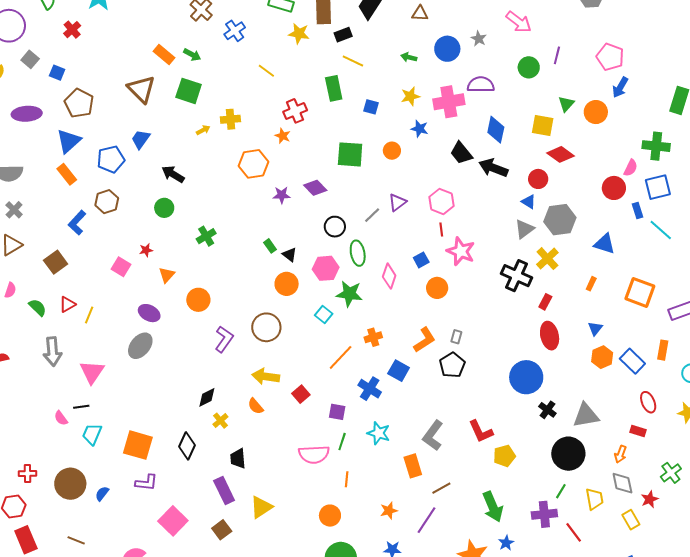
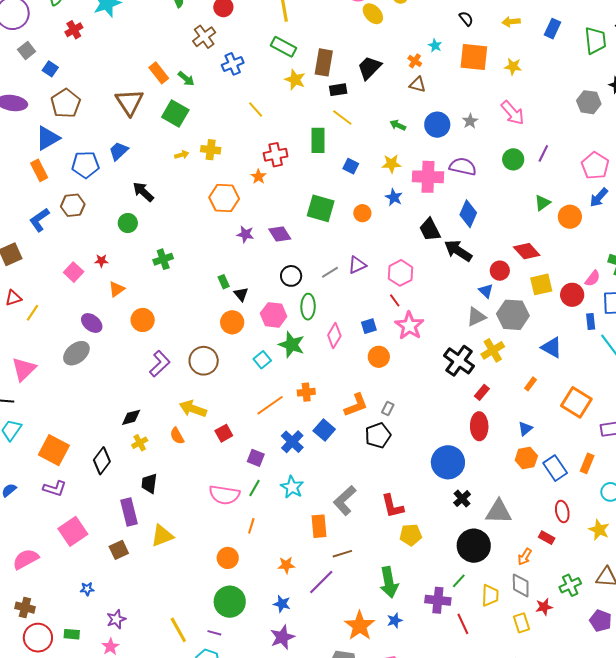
yellow square: (543, 126) -> (541, 284), moved, turned -35
red line: (441, 230) -> (395, 300), turned -40

